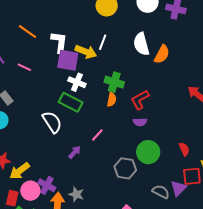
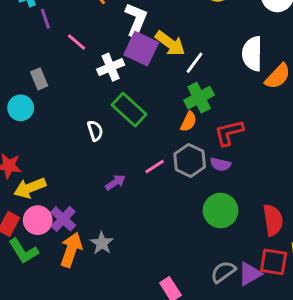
white line: (103, 42) -> (195, 63), moved
white cross: (77, 82) -> (111, 67), moved, turned 30
green cross: (114, 82) -> (199, 98), turned 30
white semicircle: (52, 122) -> (95, 131), size x0.6
red semicircle: (184, 149) -> (273, 220), size x1.5
gray hexagon: (125, 168) -> (190, 160), moved
gray semicircle: (161, 192) -> (223, 272), turned -78

